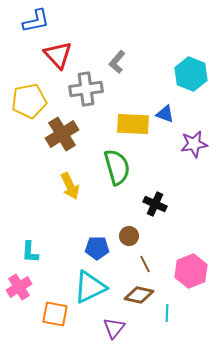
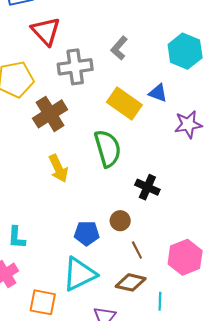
gray L-shape: (117, 62) -> (119, 48), moved
yellow rectangle: (133, 124) -> (124, 103), turned 32

